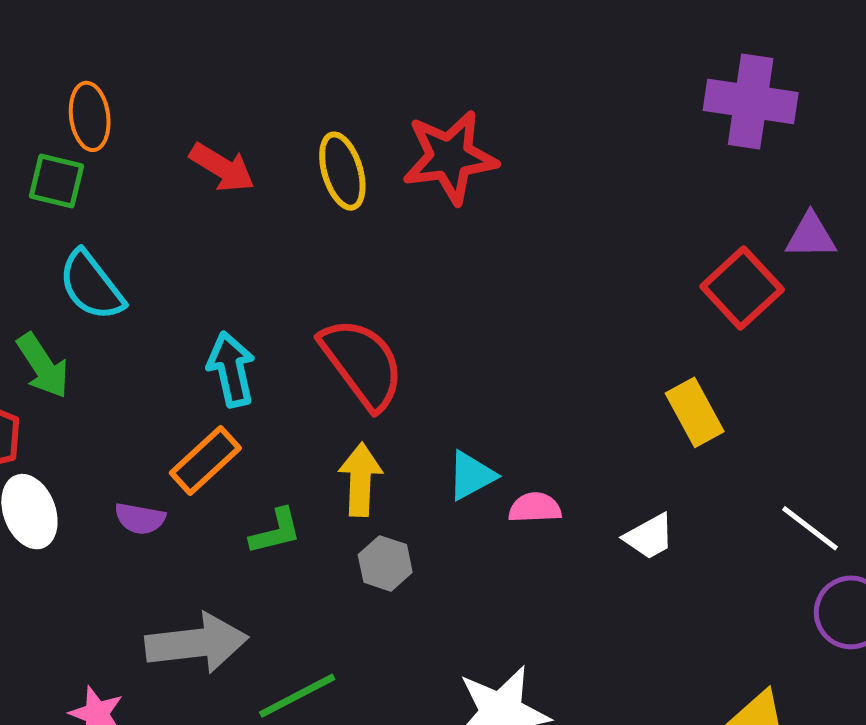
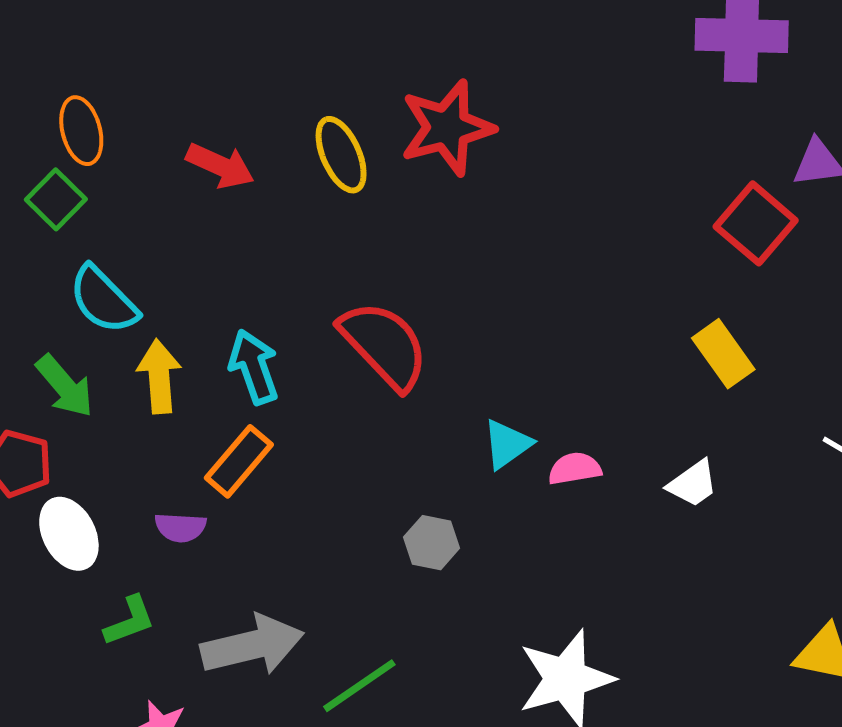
green square: (57, 181) -> (56, 199), turned 38
yellow arrow: (360, 480) -> (159, 376), moved
green L-shape: (276, 531) -> (130, 621), moved

